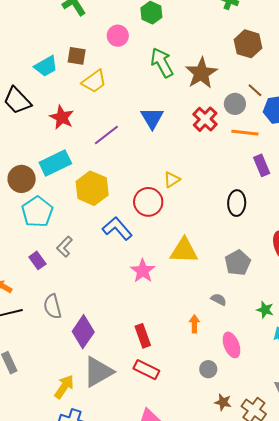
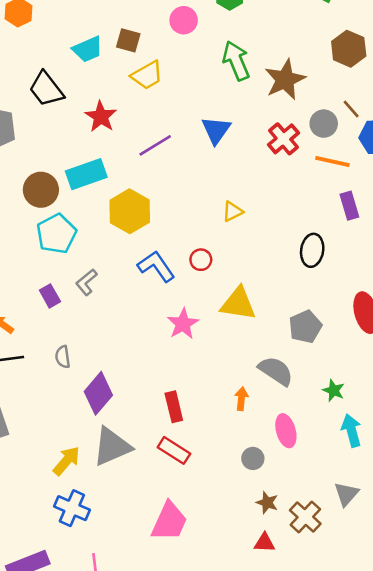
red circle: (148, 202) -> (201, 260), moved, size x0.6
gray semicircle: (219, 299) -> (276, 371), size x1.8
gray semicircle: (52, 307) -> (63, 357), size x0.7

